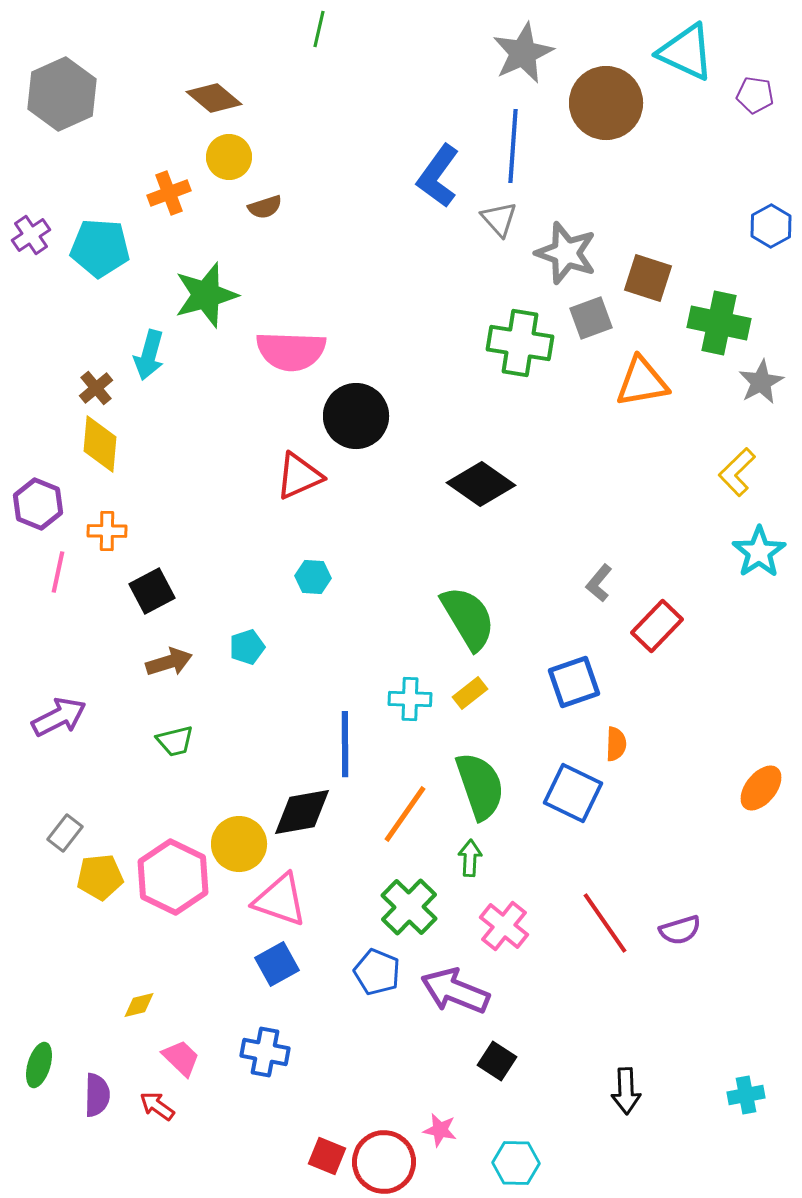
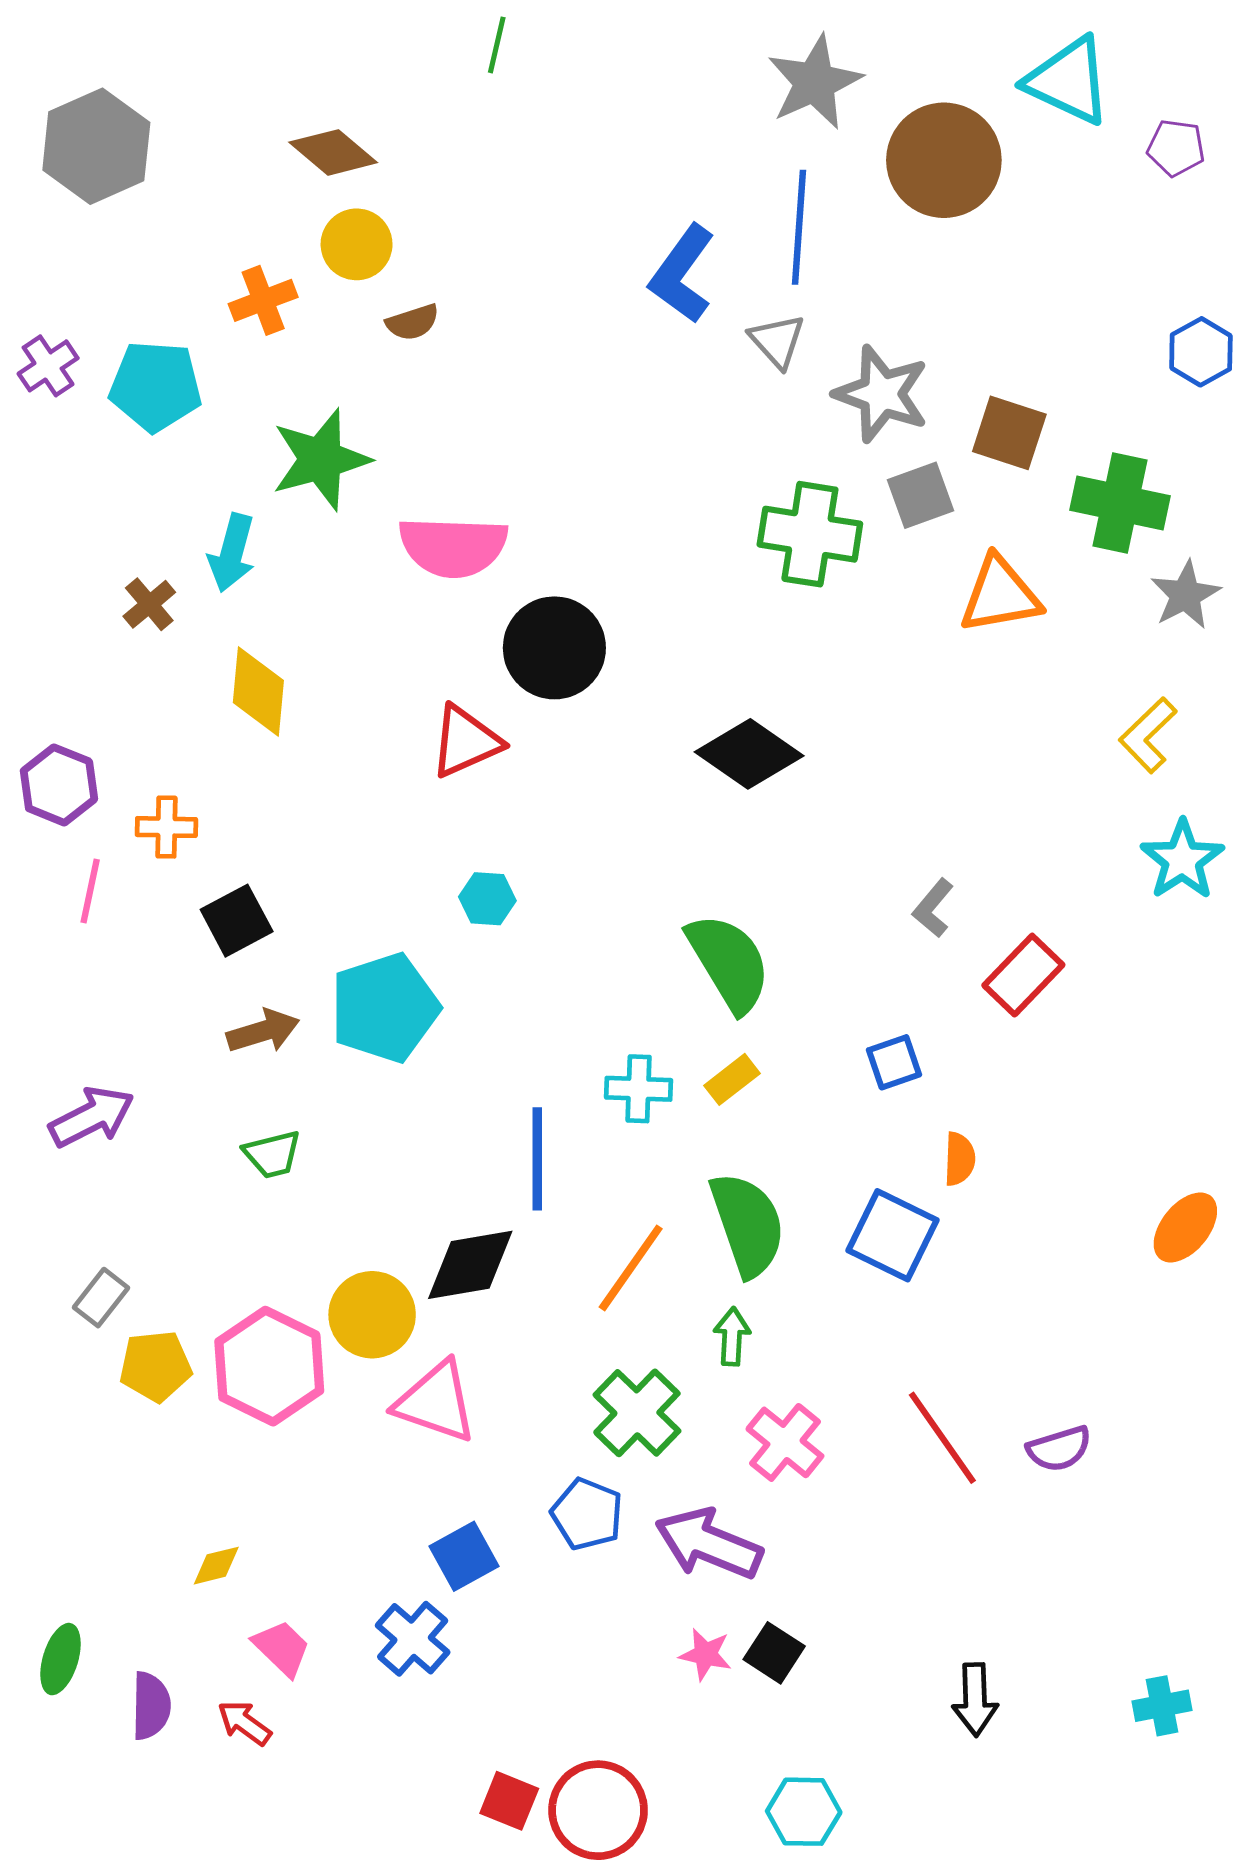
yellow diamond: (100, 444) -> (258, 692), moved
cyan pentagon: (247, 647) -> (385, 1008), size x2.0
blue square: (574, 682) -> (894, 1062), size x0.7
blue square: (277, 964) -> (464, 1556), moved
blue cross: (265, 1052) -> (413, 1639), turned 30
pink star: (440, 1130) -> (706, 1654), moved

